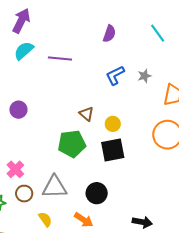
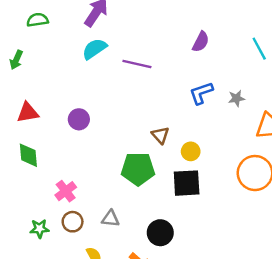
gray triangle: (55, 187) -> (110, 219), size x0.6

